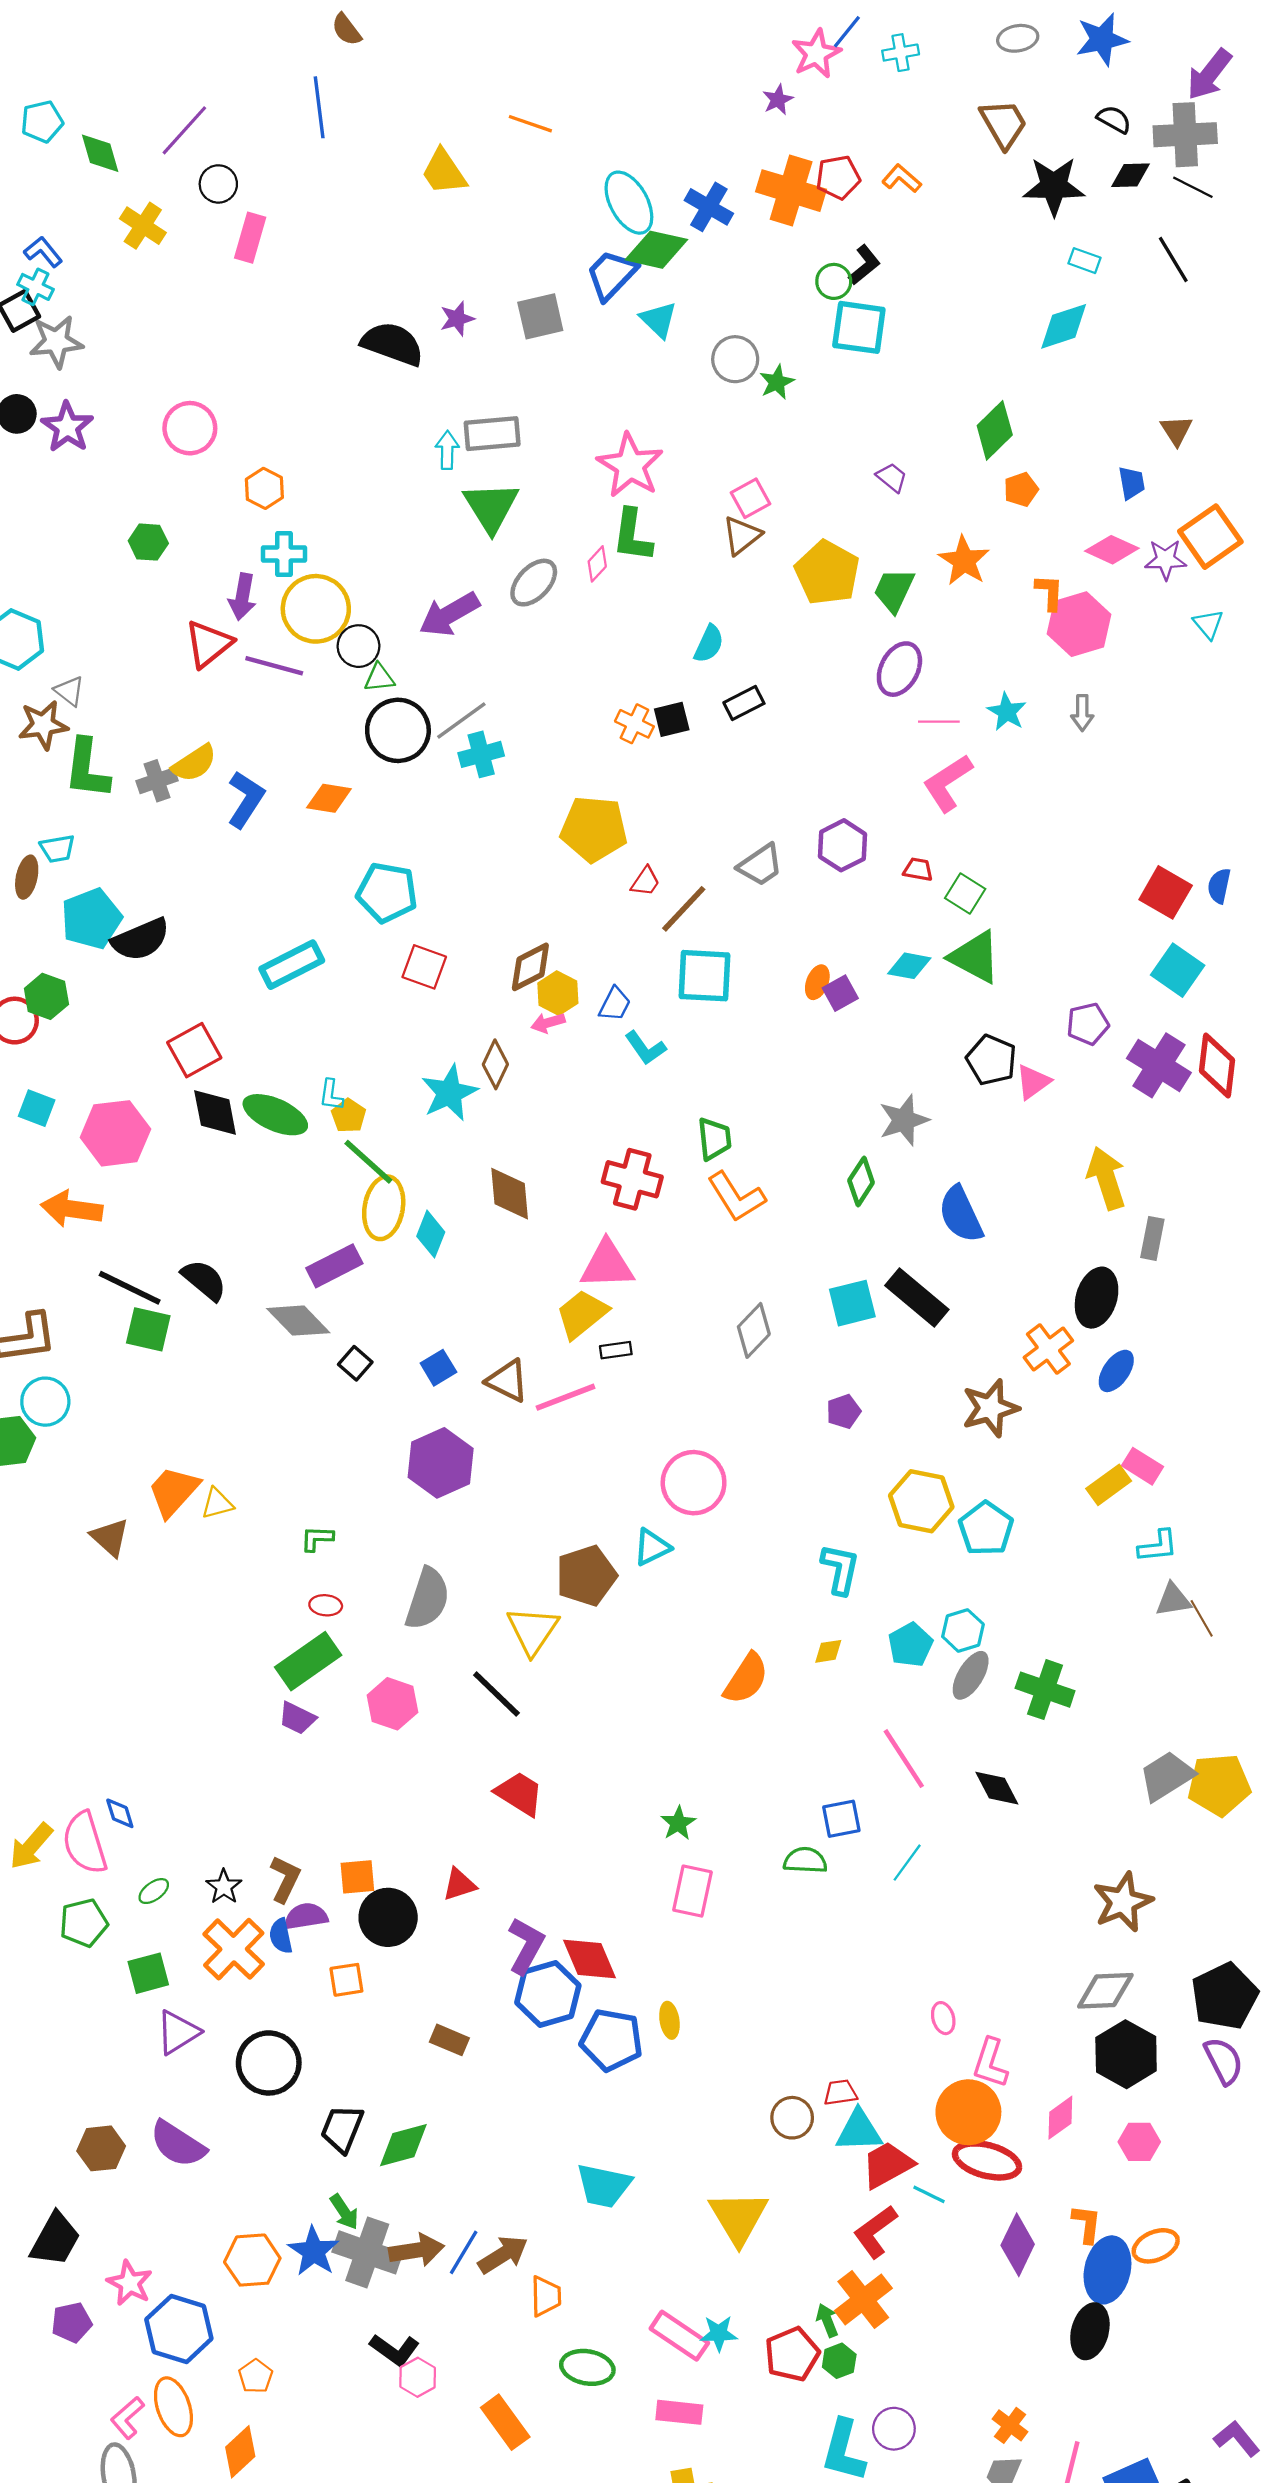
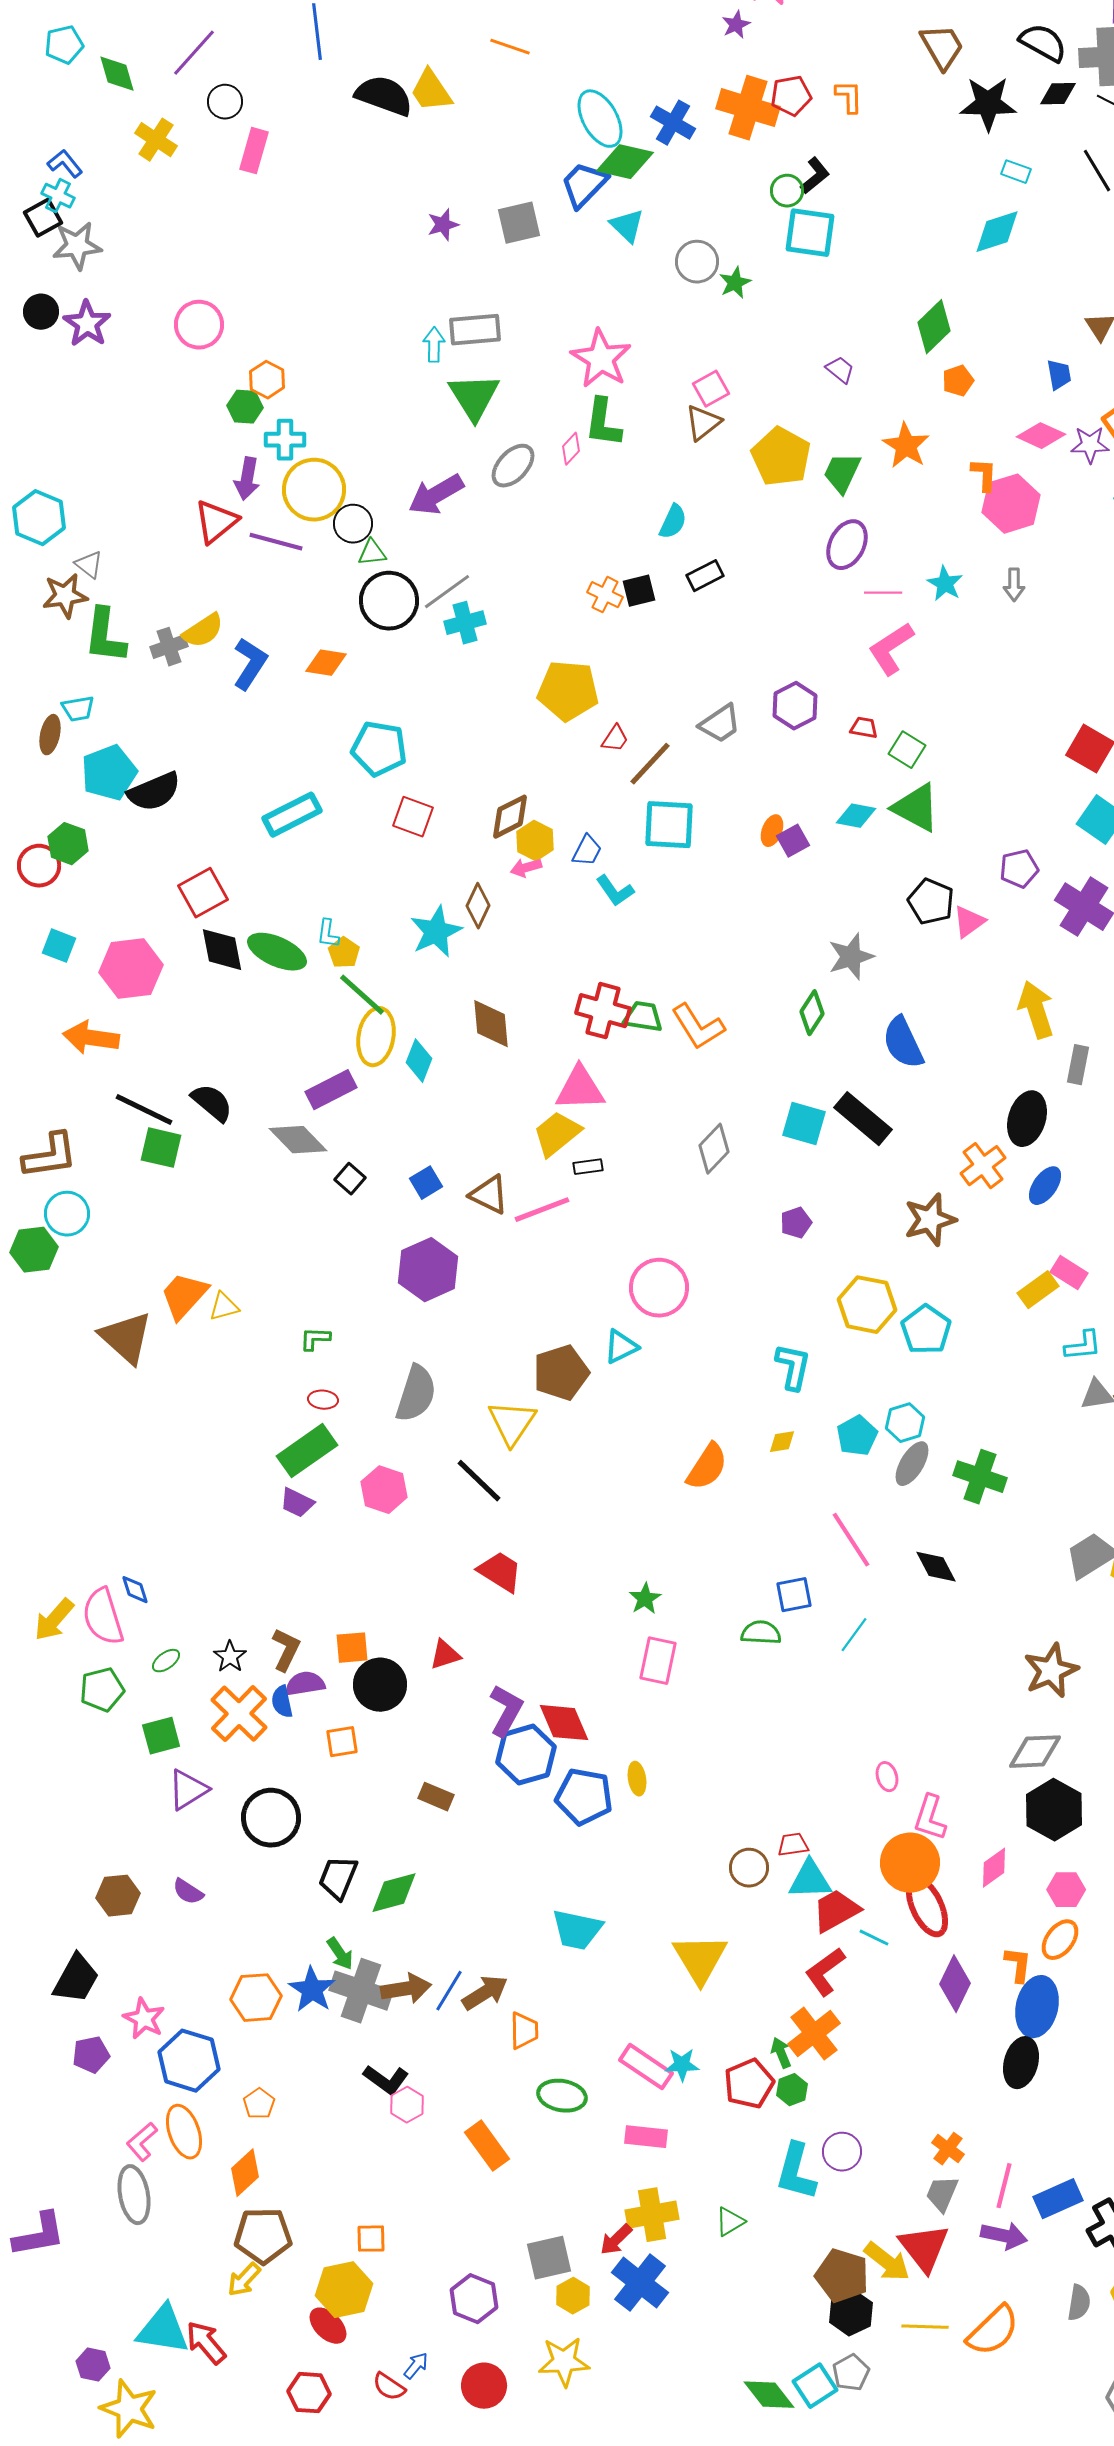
black semicircle: (1114, 119) -> (1043, 43), size x1.5
orange L-shape: (902, 178) -> (849, 97), turned 48
black semicircle: (392, 344) -> (384, 96), moved
green hexagon: (148, 542) -> (245, 407), moved
green trapezoid: (714, 1139) -> (643, 1017), moved, turned -75
cyan square: (852, 1303) -> (804, 1124), turned 30
brown triangle: (110, 1537) -> (126, 1338), size x1.5
purple semicircle: (178, 2144) -> (188, 1892), size x0.6
red ellipse: (987, 2160) -> (927, 1907), turned 50
orange ellipse: (1156, 2246) -> (1060, 1940), moved, turned -30

